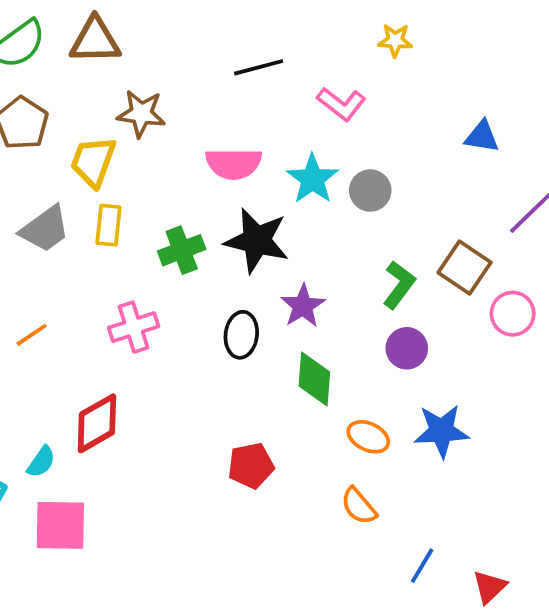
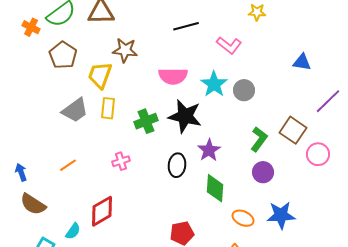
pink cross: (134, 327) -> (121, 161), size x0.7

